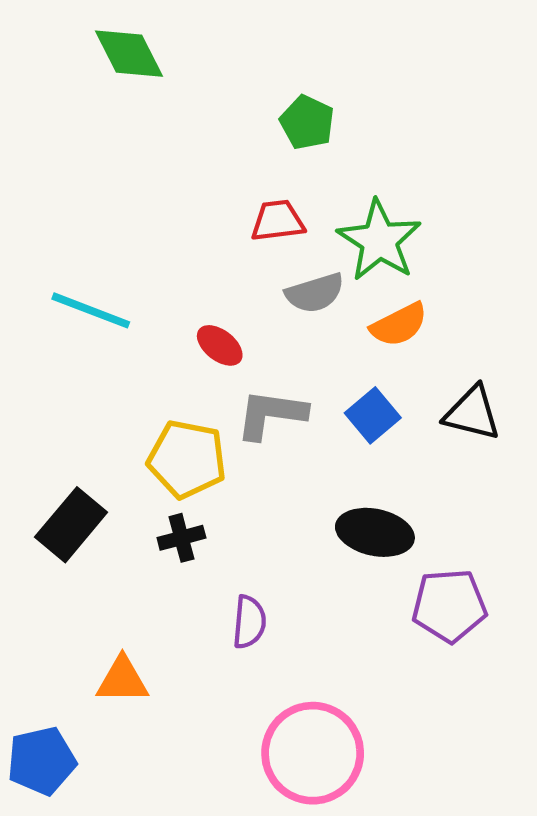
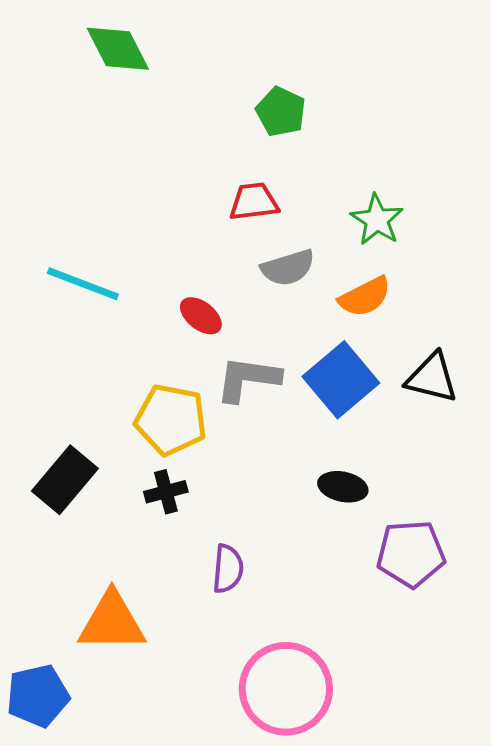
green star: (379, 240) -> (377, 220), moved, size x0.7
blue square: (373, 415) -> (341, 380), size x1.5
black ellipse: (375, 532) -> (343, 487), size x0.7
orange triangle: (122, 680) -> (112, 622), size x1.4

